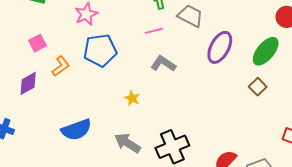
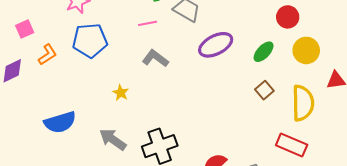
purple ellipse: (220, 47) -> (216, 45), turned 32
green ellipse: (266, 51) -> (264, 52), size x0.7
brown square: (258, 87) -> (264, 90), moved

